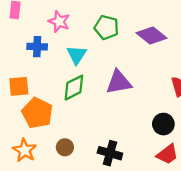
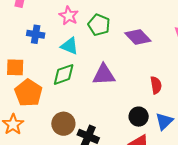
pink star: (59, 22) -> (69, 16), moved
cyan triangle: (77, 55) -> (70, 46), turned -48
brown circle: (65, 147) -> (63, 124), moved, size x1.5

